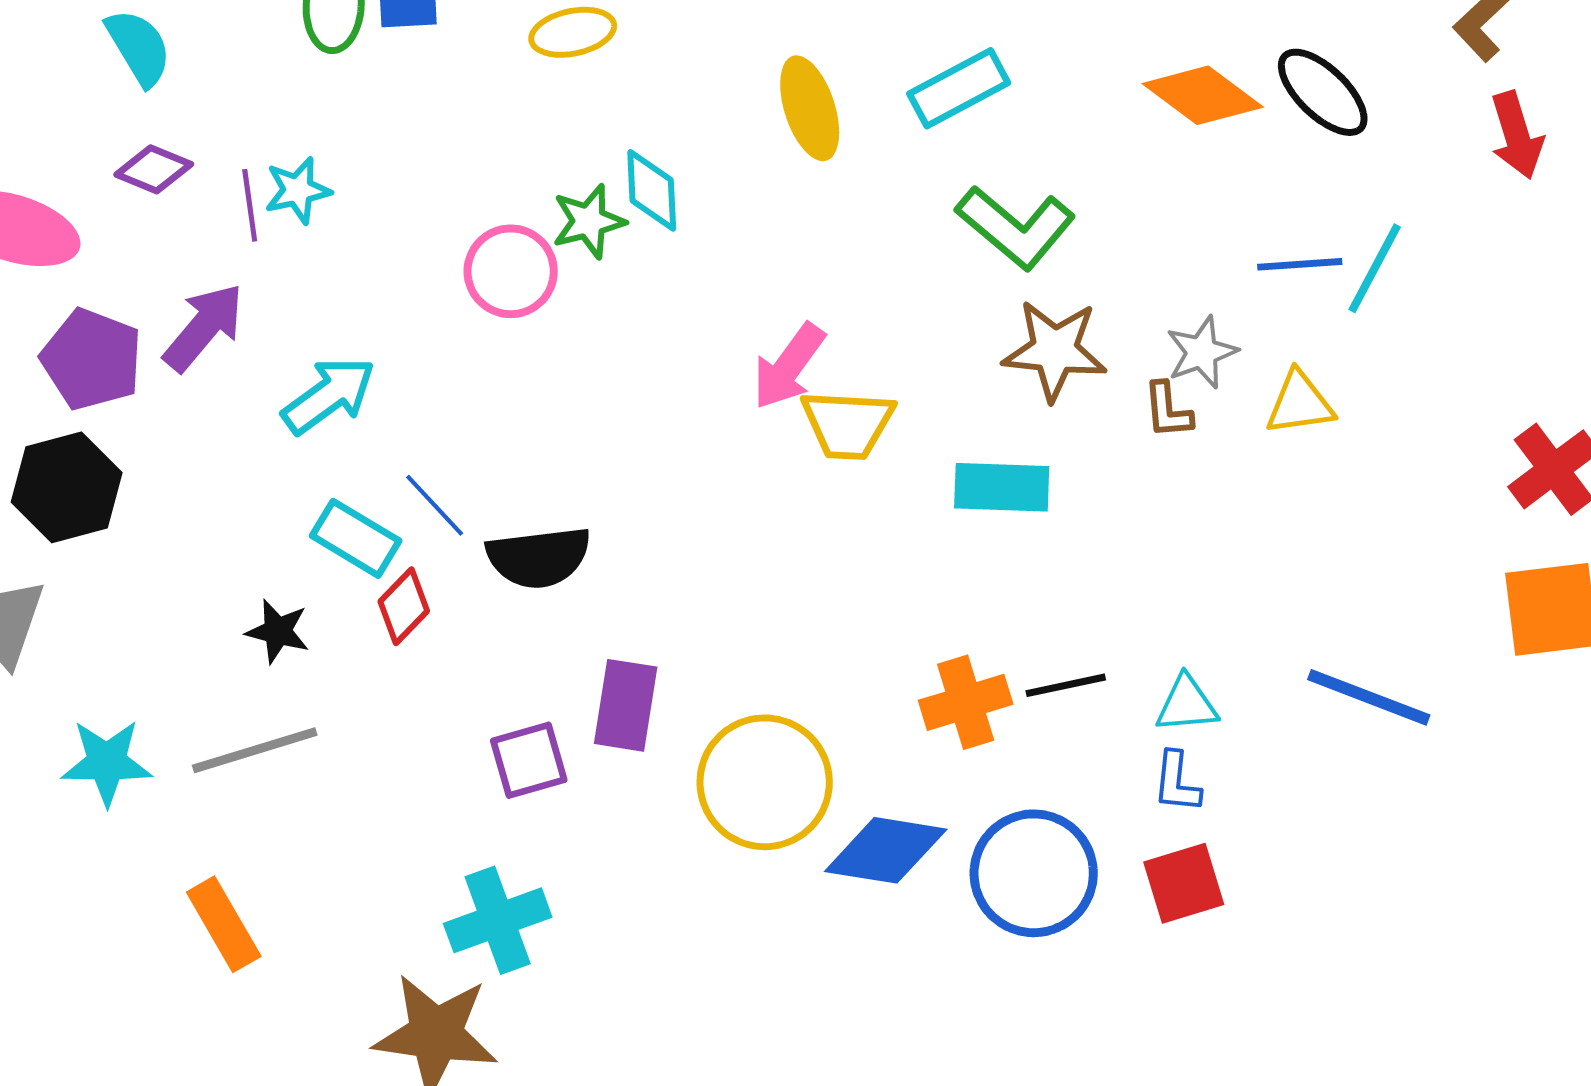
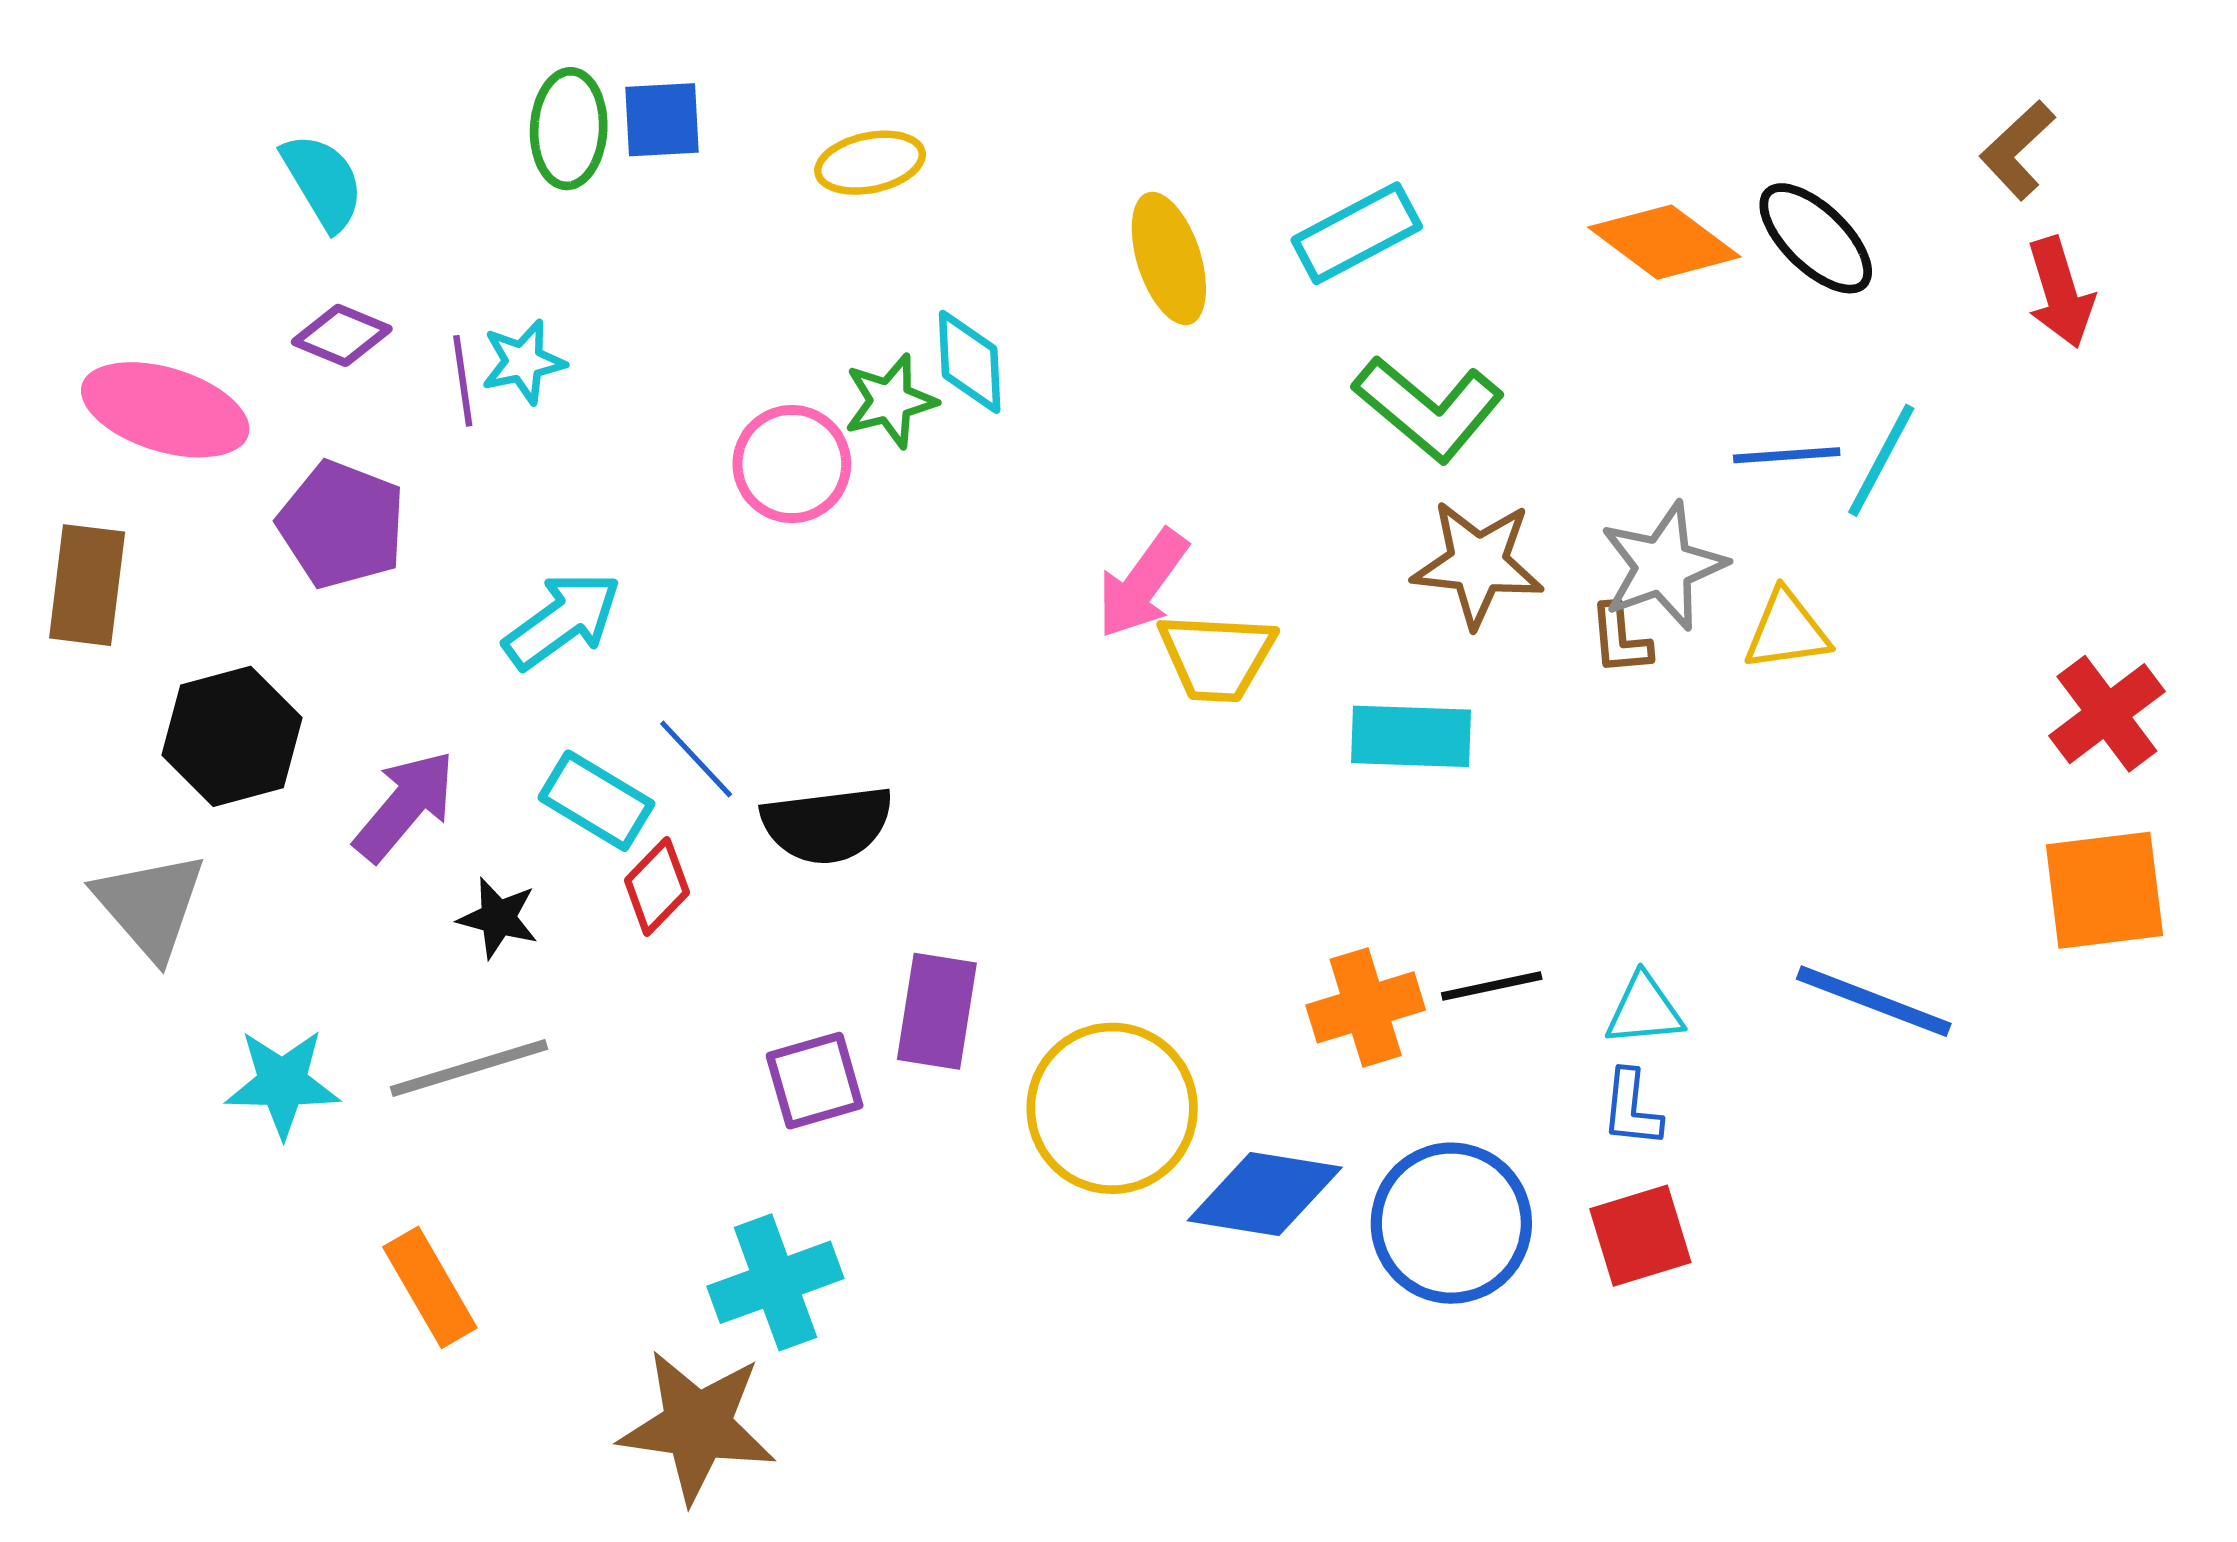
purple arrow: (204, 327) -> (405, 806), moved
gray star: (1202, 352) -> (1663, 566), size x1.4
purple pentagon: (92, 359) -> (342, 525), moved

